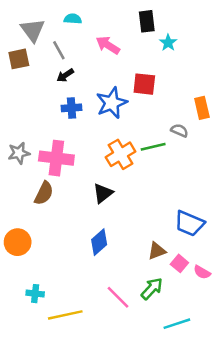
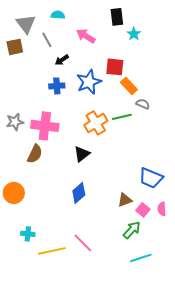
black arrow: (65, 75) -> (62, 60), moved
orange rectangle: (202, 108) -> (129, 86), moved, turned -30
pink semicircle: (202, 272) -> (162, 209), moved, turned 56
green arrow: (152, 289) -> (132, 230), moved
pink line: (118, 297) -> (83, 243), moved

